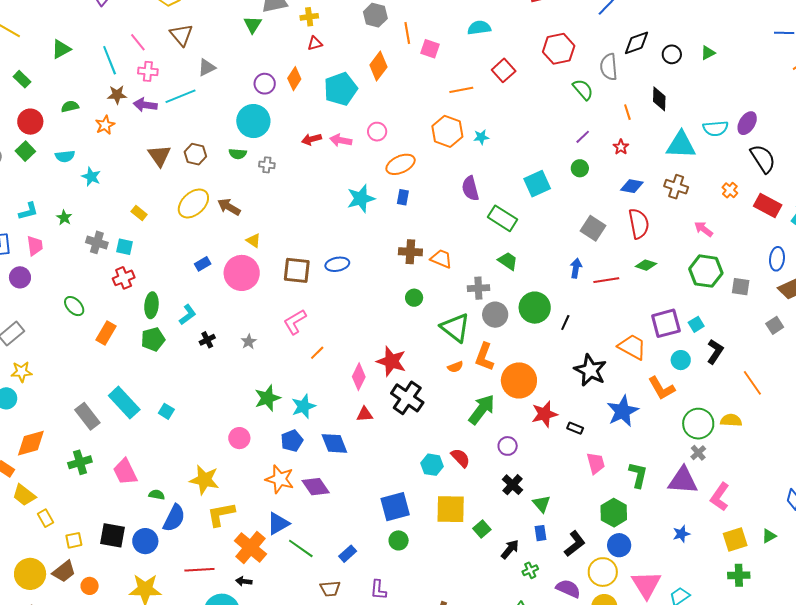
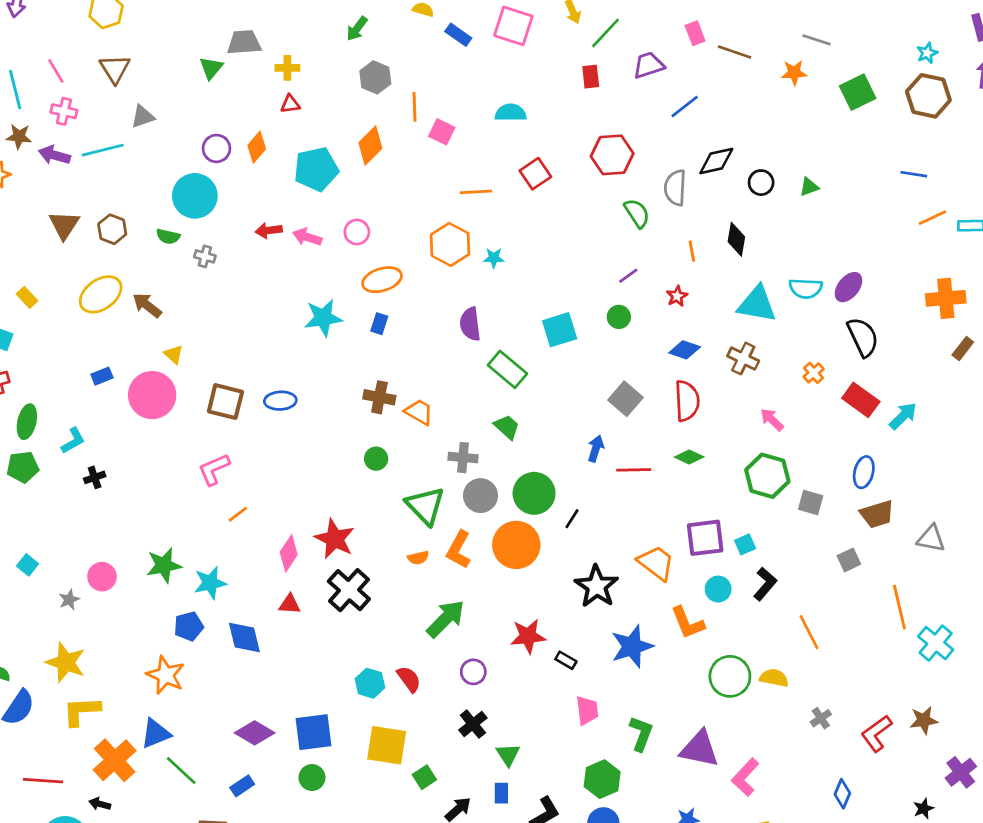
gray star: (249, 342) -> (69, 600), moved
orange circle: (519, 380) -> (516, 545), moved
pink circle: (239, 438) -> (102, 577), moved
gray cross: (698, 453) -> (821, 718), moved
purple diamond: (316, 487) -> (255, 733), moved, turned -32

